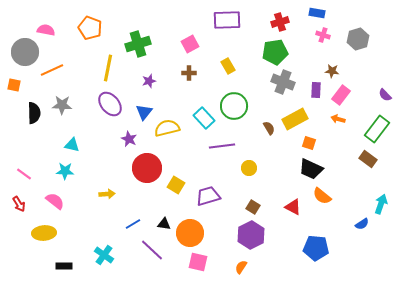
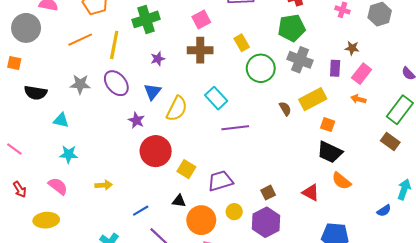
orange line: (52, 70) -> (80, 40), moved
brown cross: (189, 73) -> (200, 50), size x1.6
gray star: (62, 105) -> (80, 84), moved
green circle: (234, 106) -> (261, 68), moved
black semicircle: (34, 113) -> (36, 93), turned 100
yellow semicircle: (167, 128) -> (177, 109), turned 130
cyan triangle: (72, 145) -> (61, 120), moved
yellow circle: (249, 168) -> (234, 212), moved
pink line: (24, 174) -> (14, 149), moved
yellow arrow: (107, 194) -> (104, 185), moved
brown square: (253, 207) -> (268, 193), turned 32
black triangle: (164, 224) -> (179, 201), moved

